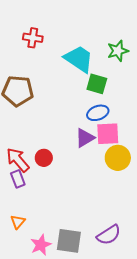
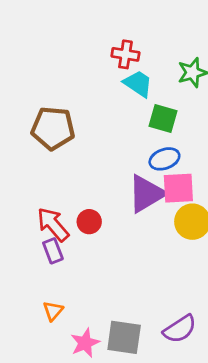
red cross: (33, 38) -> (125, 54), moved
cyan trapezoid: (79, 59) -> (138, 84), size x0.7
purple triangle: (85, 138) -> (146, 194), size x1.4

